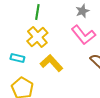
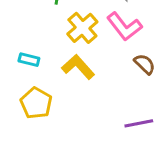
yellow cross: (37, 37) -> (82, 28), moved

